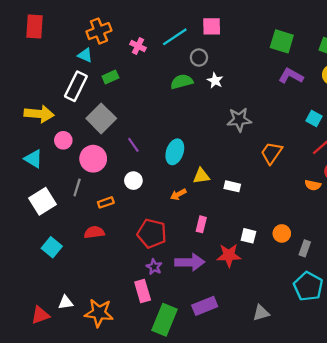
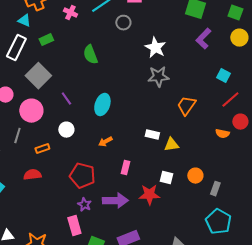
purple L-shape: (291, 76) -> (203, 39), turned -75
white star: (215, 81) -> (155, 48), moved, size x1.5
green semicircle: (182, 82) -> (90, 55), moved, turned -96
yellow triangle: (201, 176) -> (171, 145), moved

